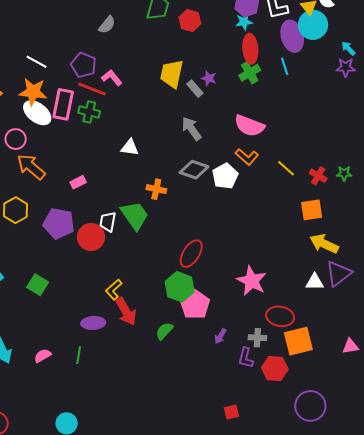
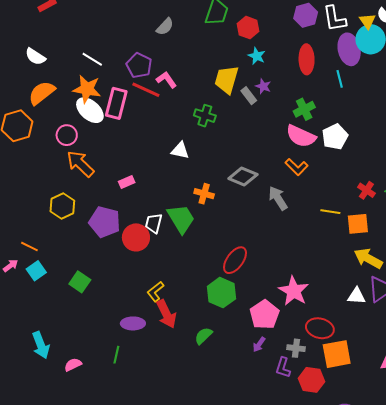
cyan star: (244, 22) -> (257, 56), moved, turned 30
green cross: (250, 73) -> (304, 109), moved
green cross: (89, 112) -> (205, 116), moved
gray arrow: (191, 129) -> (278, 198), moved
yellow line: (286, 168) -> (330, 212), moved, turned -36
white pentagon: (225, 176) -> (335, 137), moved
pink pentagon: (195, 305) -> (264, 315), moved
pink semicircle: (43, 356) -> (73, 365), moved

